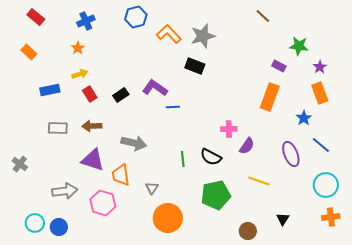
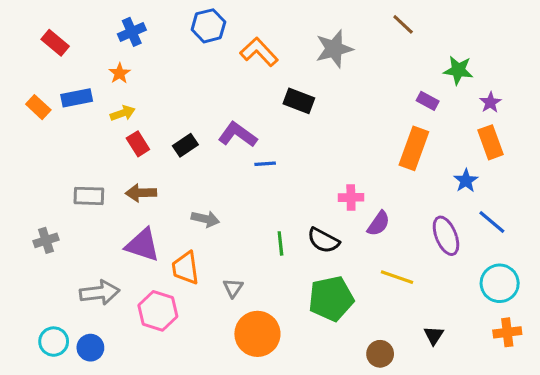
red rectangle: (36, 17) -> (55, 43), moved
gray star: (203, 36) -> (334, 49), moved
orange rectangle: (29, 52) -> (38, 107), moved
blue rectangle: (50, 90) -> (77, 98), moved
gray arrow: (134, 143) -> (205, 219), size x0.7
gray cross: (20, 164) -> (46, 240), moved, turned 35

